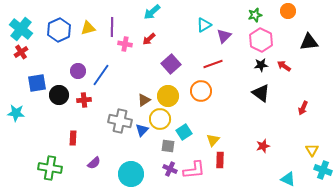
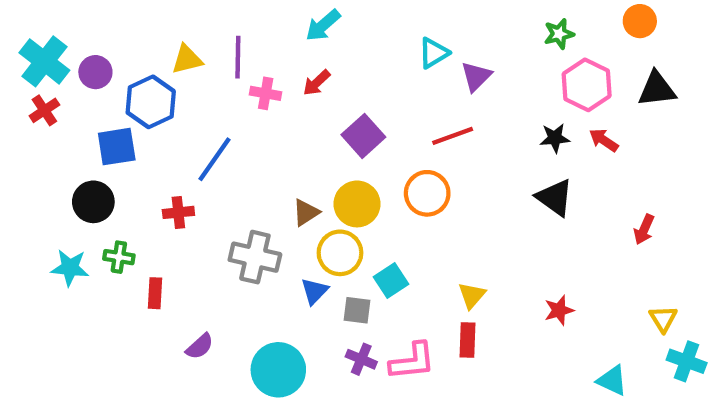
orange circle: (288, 11) -> (640, 21), moved
green star: (255, 15) -> (559, 34), moved
blue hexagon: (59, 30) -> (151, 102), moved
pink hexagon: (261, 40) -> (587, 85), moved
purple circle: (78, 71) -> (95, 72), moved
blue square: (37, 83) -> (117, 147), moved
black circle: (59, 95) -> (93, 202), moved
cyan star: (16, 113) -> (70, 268), moved
blue triangle: (142, 130) -> (314, 291), moved
yellow triangle: (213, 140) -> (472, 295), moved
green cross: (50, 168) -> (119, 257), moved, size x0.6

